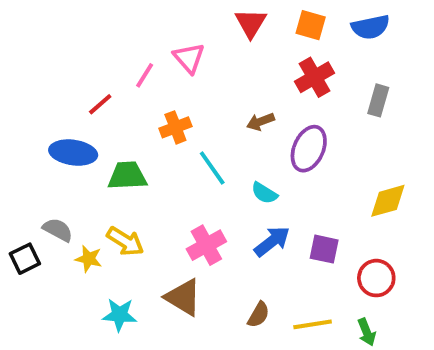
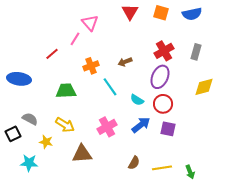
pink triangle: (189, 58) -> (90, 23), moved
red cross: (315, 77) -> (164, 51), moved
brown arrow: (260, 122) -> (125, 62), moved
blue ellipse: (73, 153) -> (19, 79), moved
yellow diamond: (388, 201) -> (204, 87), moved
yellow star: (89, 259) -> (46, 142), moved
red circle: (376, 278) -> (163, 104), moved
brown triangle: (183, 297) -> (82, 154), moved, turned -35
cyan star: (119, 315) -> (29, 163), moved

